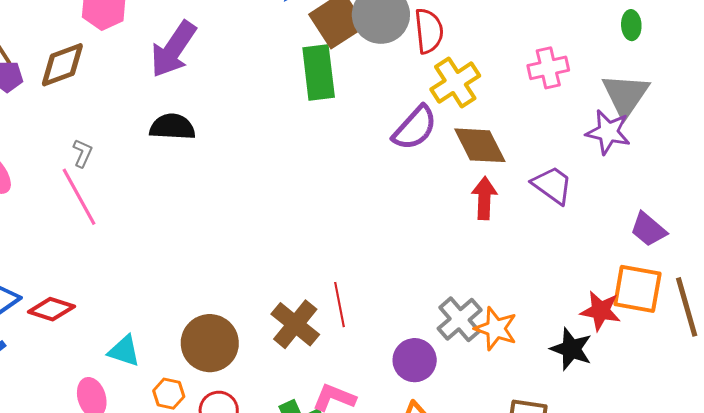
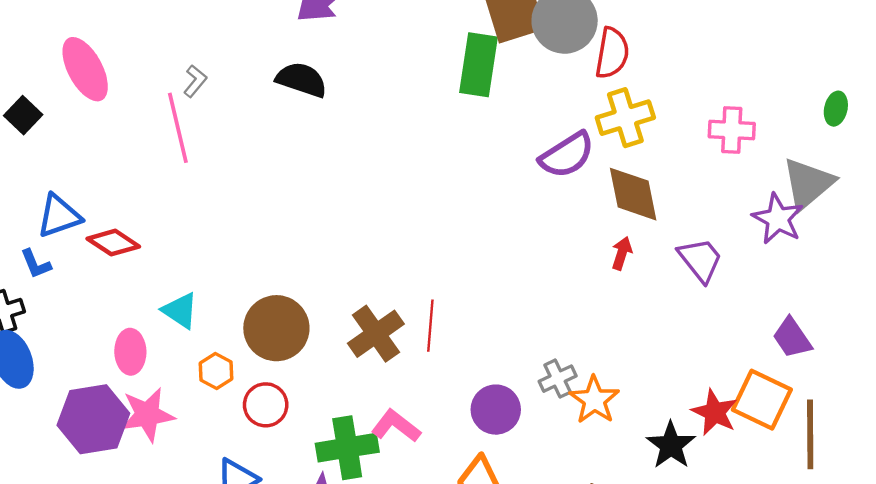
red arrow: (484, 198) -> (622, 253), size x0.7
gray cross: (460, 319) -> (558, 379), size x0.7

